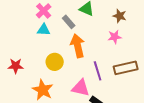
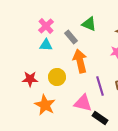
red star: (16, 66) -> (30, 79), moved

